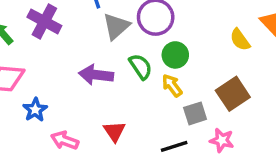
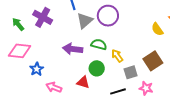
green circle: (175, 55) -> (97, 68), moved
green semicircle: (141, 67) -> (99, 44), turned -42
red triangle: (114, 131) -> (83, 82), turned -40

